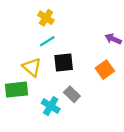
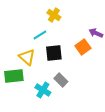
yellow cross: (46, 18) -> (54, 15), moved
orange square: (105, 70) -> (83, 47), moved

